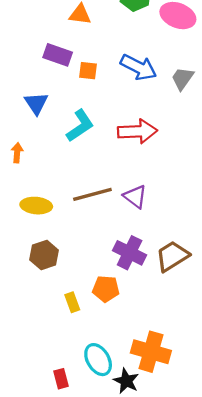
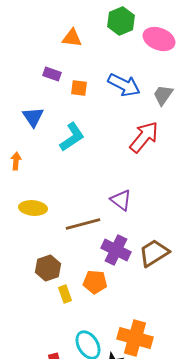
purple rectangle: (58, 55) -> (52, 74), size x0.7
red arrow: (137, 131) -> (144, 137), moved, turned -48
brown line: (92, 194) -> (83, 224), moved
brown hexagon: (44, 255) -> (48, 268), moved

